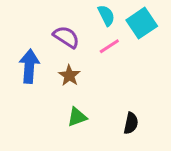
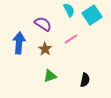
pink line: (109, 46) -> (71, 39), moved

